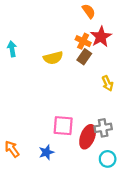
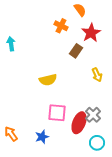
orange cross: (83, 41) -> (61, 26), moved
yellow semicircle: (53, 58) -> (48, 80), moved
gray cross: (103, 128) -> (93, 115), turned -35

